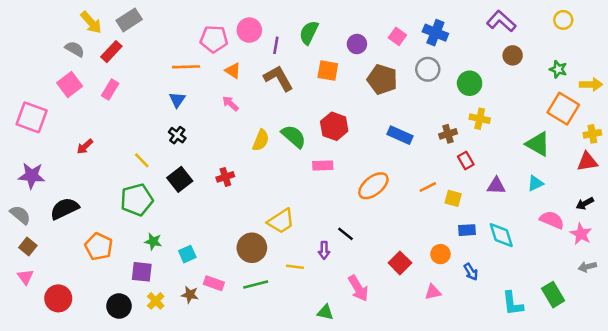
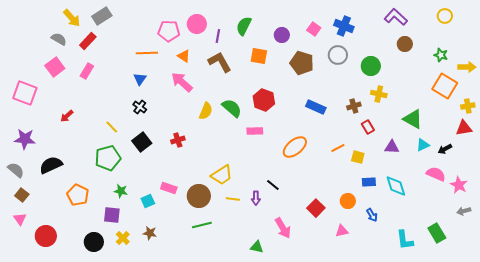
pink arrow: (230, 103) -> (182, 82), size x1.6
green triangle: (538, 144) -> (413, 119), moved
black arrow: (585, 203) -> (445, 149), moved
yellow line: (295, 267) -> (233, 199), moved
pink rectangle: (214, 283) -> (169, 188), moved

